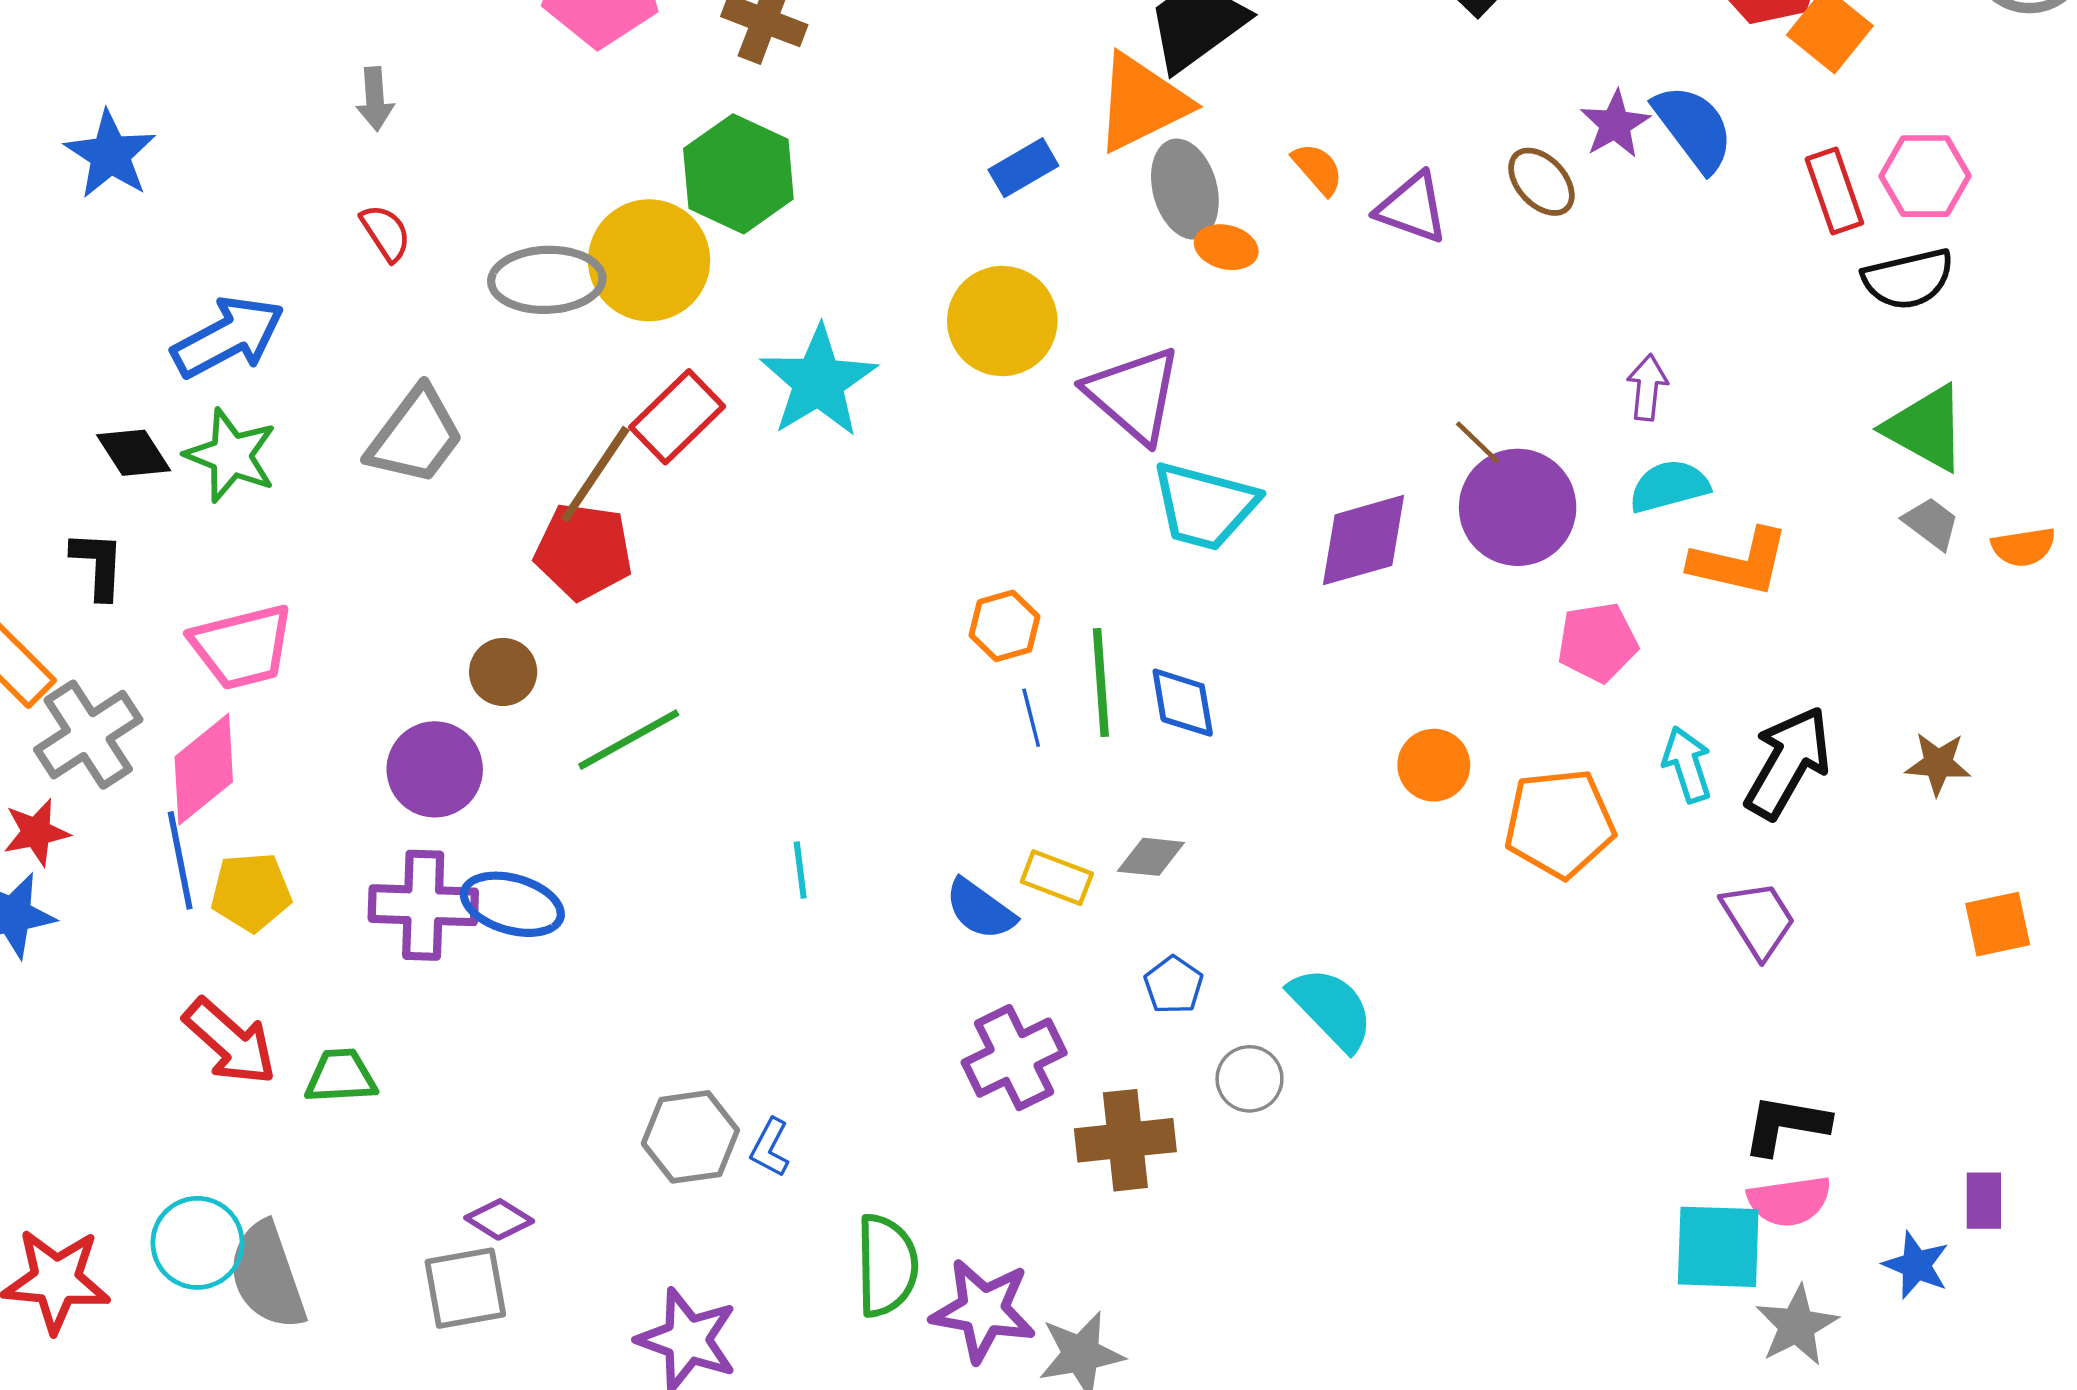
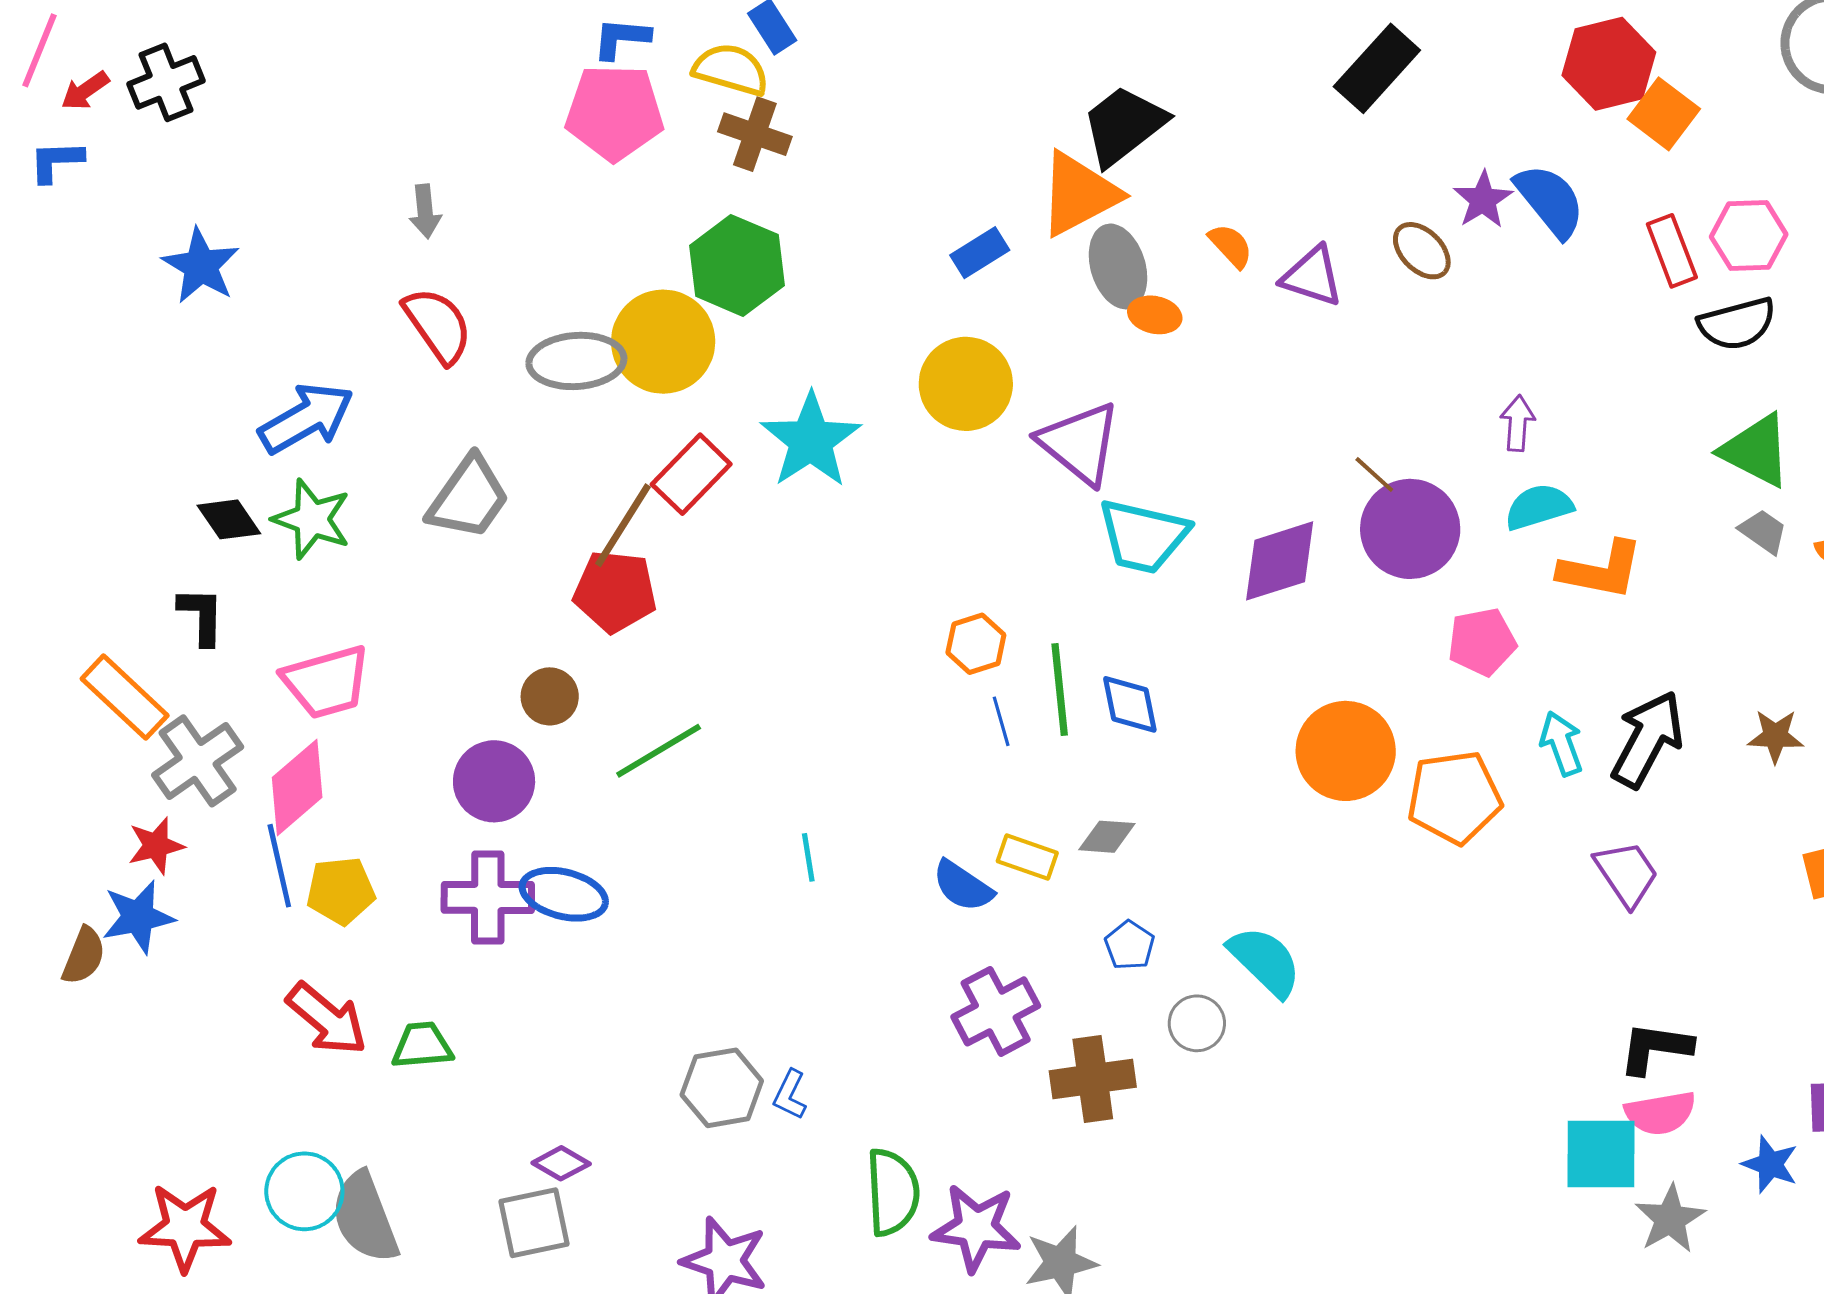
red semicircle: (386, 233) -> (438, 325), size x1.6
orange circle: (1434, 765) -> (1346, 751), size x1.6

